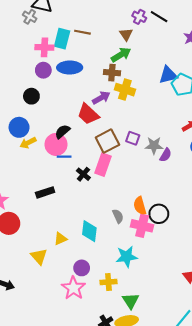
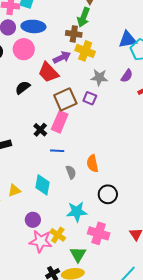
green arrow: (121, 55) -> (84, 17), turned 138
pink circle: (56, 144) -> (24, 49), moved
gray star: (154, 146) -> (99, 77), moved
purple semicircle: (166, 155) -> (127, 76), moved
blue line: (64, 157) -> (57, 151), moved
black circle: (159, 214) -> (108, 194), moved
pink cross: (142, 226) -> (99, 233), moved
yellow cross: (108, 282) -> (58, 235), turned 35
pink star: (73, 288) -> (41, 241), moved, turned -30

